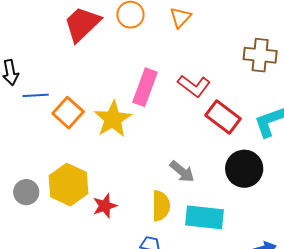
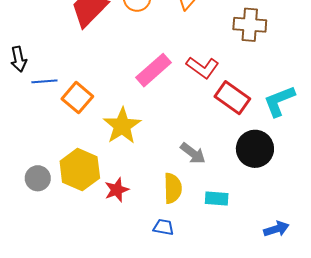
brown cross: (260, 55) -> (250, 25), moved
pink rectangle: (145, 87) -> (154, 70), turned 30
yellow star: (113, 119) -> (122, 126), moved
cyan rectangle: (204, 217) -> (217, 199), size x0.6

